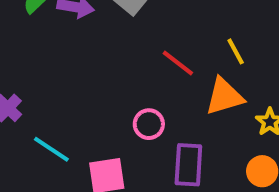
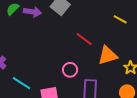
yellow line: (236, 51) -> (120, 19), moved, turned -32

